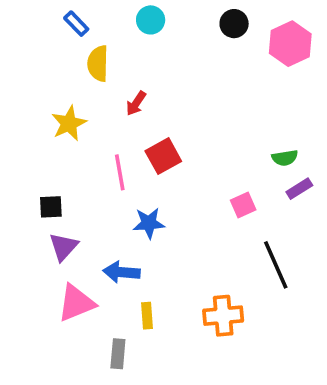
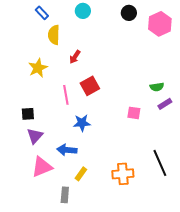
pink square: (243, 205) -> (134, 113), turned 32
black line: (276, 265) -> (160, 163), moved
yellow rectangle: (147, 316) -> (81, 174), turned 40

